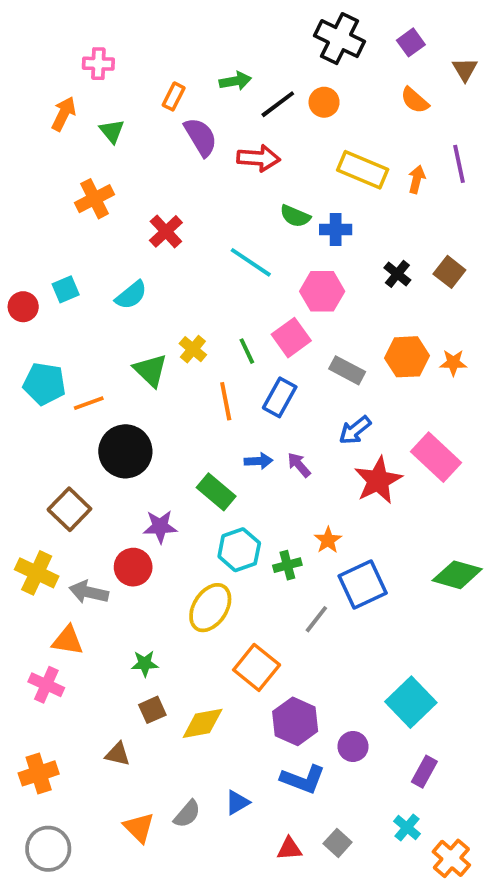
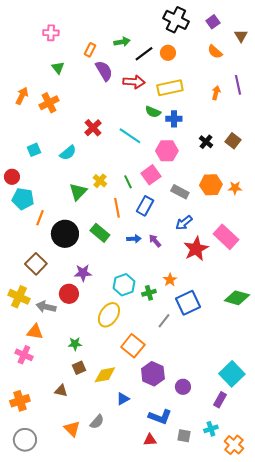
orange arrow: (64, 114) -> (22, 96), moved
yellow rectangle: (363, 170) -> (170, 88), moved, turned -35
red cross: (166, 231) -> (93, 128), moved
red circle: (23, 307) -> (12, 177), moved
green triangle: (150, 370) -> (78, 192), turned 30
orange line: (89, 403) -> (40, 218), moved, turned -49
green rectangle: (216, 492) -> (100, 233), moved
cyan square: (411, 702) -> (232, 374), moved
blue L-shape: (303, 779) -> (160, 417), moved
blue triangle: (237, 802) -> (123, 399), moved
cyan cross: (407, 827) -> (211, 429), turned 32
gray square: (338, 843) -> (184, 436), moved, turned -32

